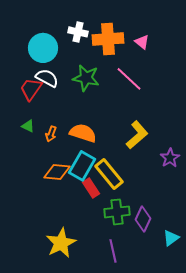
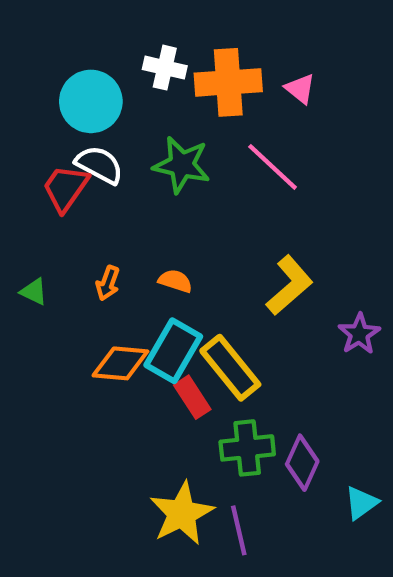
green triangle: (28, 126) -> (34, 292), moved
orange semicircle: (83, 133) -> (175, 281), size x0.6
yellow star: (61, 243) -> (182, 513), moved

